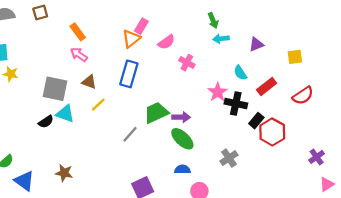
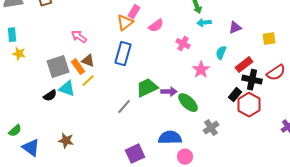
orange rectangle: (78, 32) -> (78, 67), moved
pink cross: (187, 63) -> (183, 44), moved
cyan semicircle: (240, 73) -> (221, 53), turned 56
gray square: (55, 89) -> (58, 67), turned -30
black cross: (236, 104) -> (252, 80), moved
yellow line: (98, 105) -> (88, 81), moved
green ellipse: (182, 139) -> (188, 103), moved
blue semicircle: (182, 169) -> (170, 138), size x1.6

